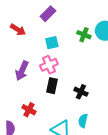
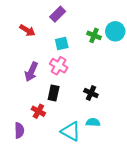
pink cross: (49, 65) -> (59, 66), turned -36
black rectangle: (52, 86) -> (54, 93), moved
cyan semicircle: (83, 121) -> (93, 122), turned 80

